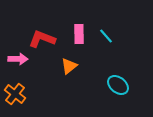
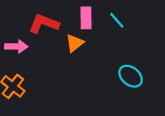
orange triangle: (69, 66) -> (75, 43), moved

